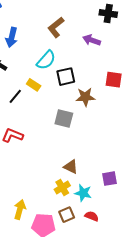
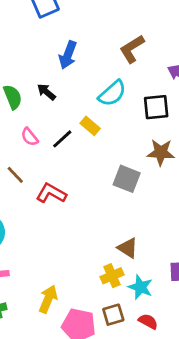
black square: (66, 77) -> (156, 107), moved

